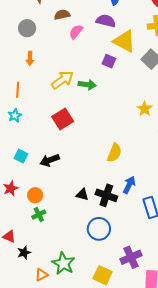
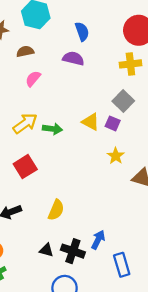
pink semicircle: (76, 32) -> (33, 79), moved
yellow triangle: (124, 41) -> (91, 122), moved, size x0.7
purple square: (109, 61) -> (113, 123), moved
yellow semicircle: (114, 153) -> (56, 210), moved

